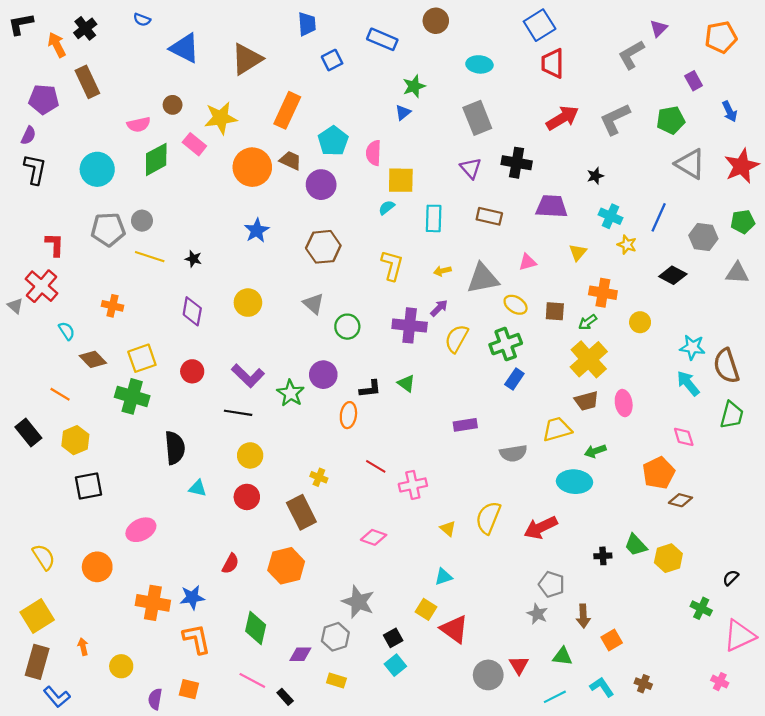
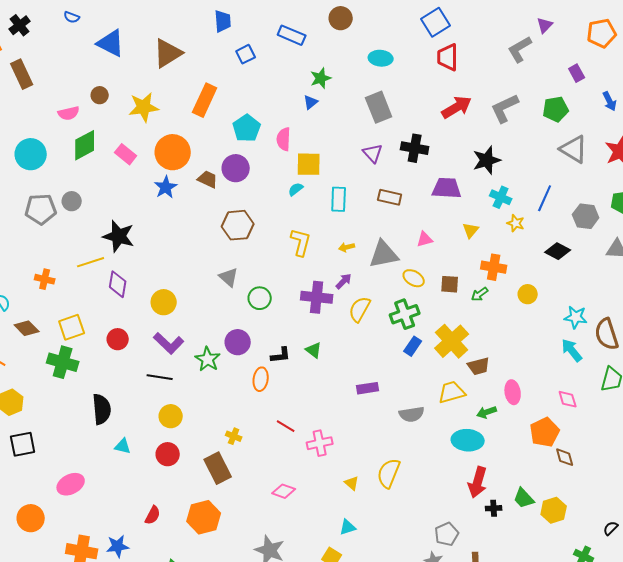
pink rectangle: (194, 144) -> (126, 154), moved
brown trapezoid: (291, 161) -> (208, 179), moved
black star: (595, 176) -> (487, 160), size x1.8
blue star: (257, 230) -> (166, 187), moved
yellow line: (150, 257) -> (91, 262), moved, turned -36
black star: (193, 259) -> (119, 236), size x2.0
yellow circle: (248, 303) -> (164, 302), moved
yellow cross: (589, 359) -> (452, 341), moved
pink ellipse: (624, 403) -> (513, 392), moved
brown diamond: (680, 500) -> (565, 457), turned 60
red arrow: (541, 528) -> (478, 482), moved, turned -48
gray pentagon: (552, 584) -> (447, 534), turned 30

